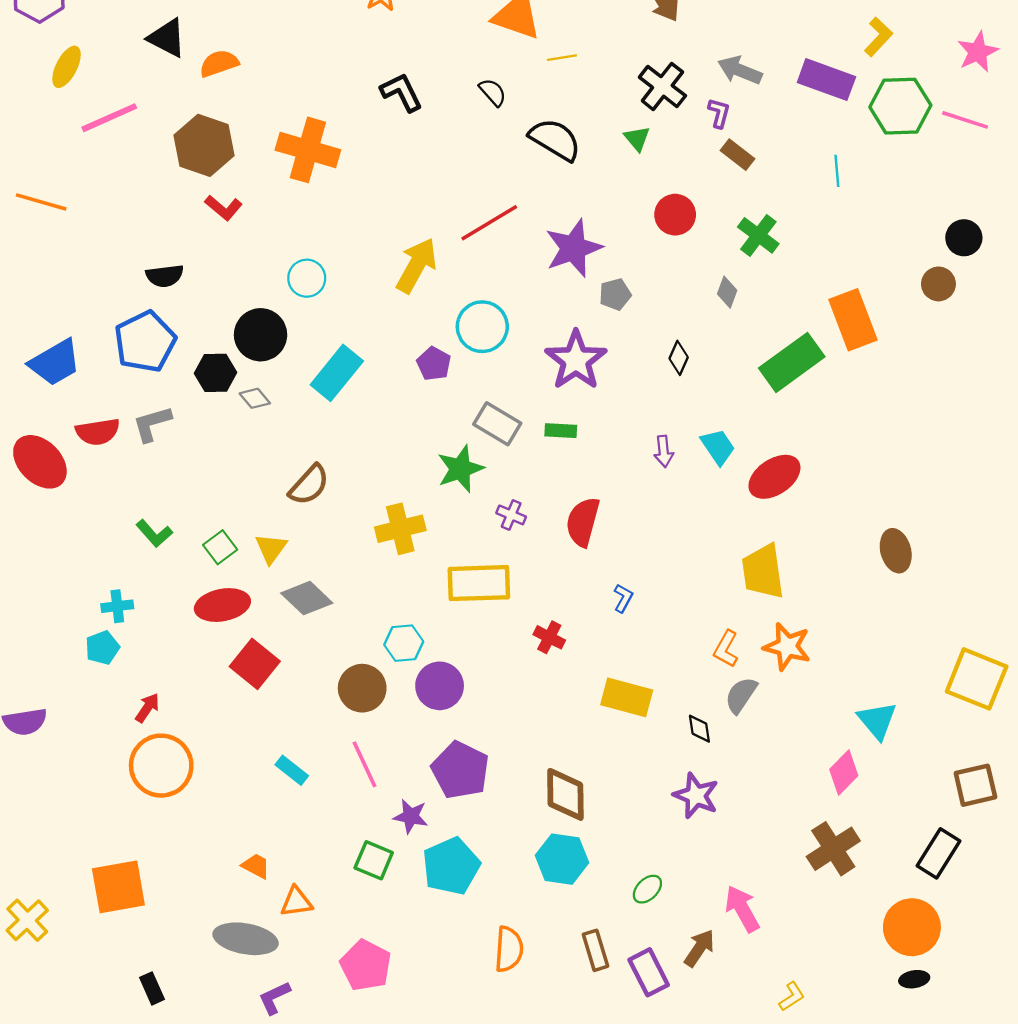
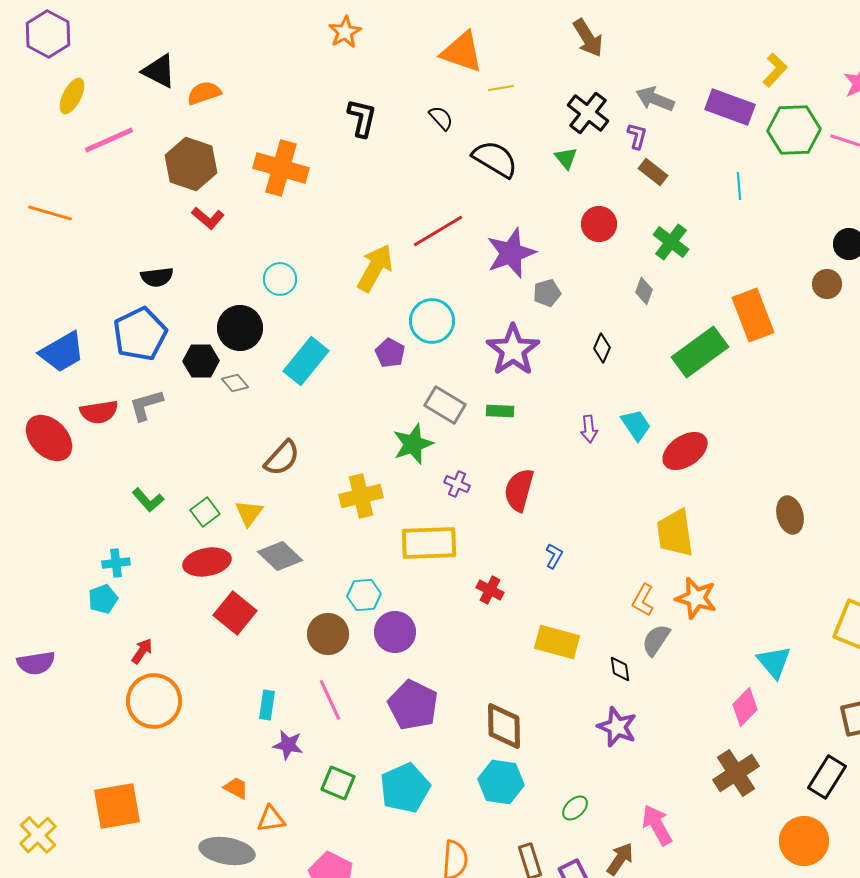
black L-shape: (401, 92) -> (362, 118), turned 39
cyan rectangle: (292, 770) -> (267, 705), turned 60
purple star: (411, 816) -> (288, 745), moved

